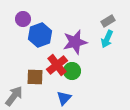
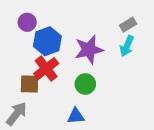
red cross: (57, 65) -> (46, 69), moved
brown square: (35, 77) -> (30, 84), moved
blue triangle: (64, 98) -> (76, 116), turned 42

